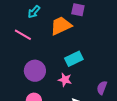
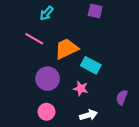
orange trapezoid: (61, 26) -> (66, 49), moved
cyan rectangle: (74, 59) -> (91, 65), turned 54

